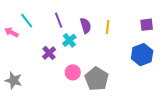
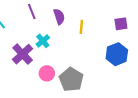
purple line: (59, 20) -> (32, 12), moved
purple semicircle: (86, 26) -> (59, 17), moved
purple cross: (49, 53) -> (23, 54), size x1.5

